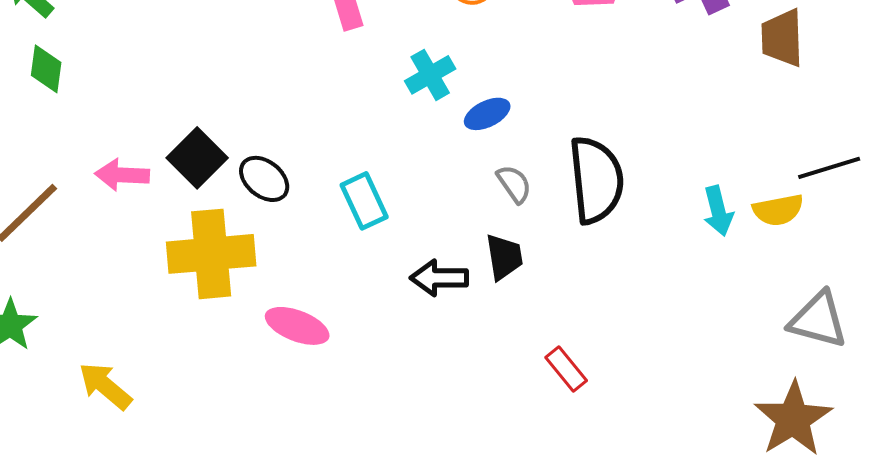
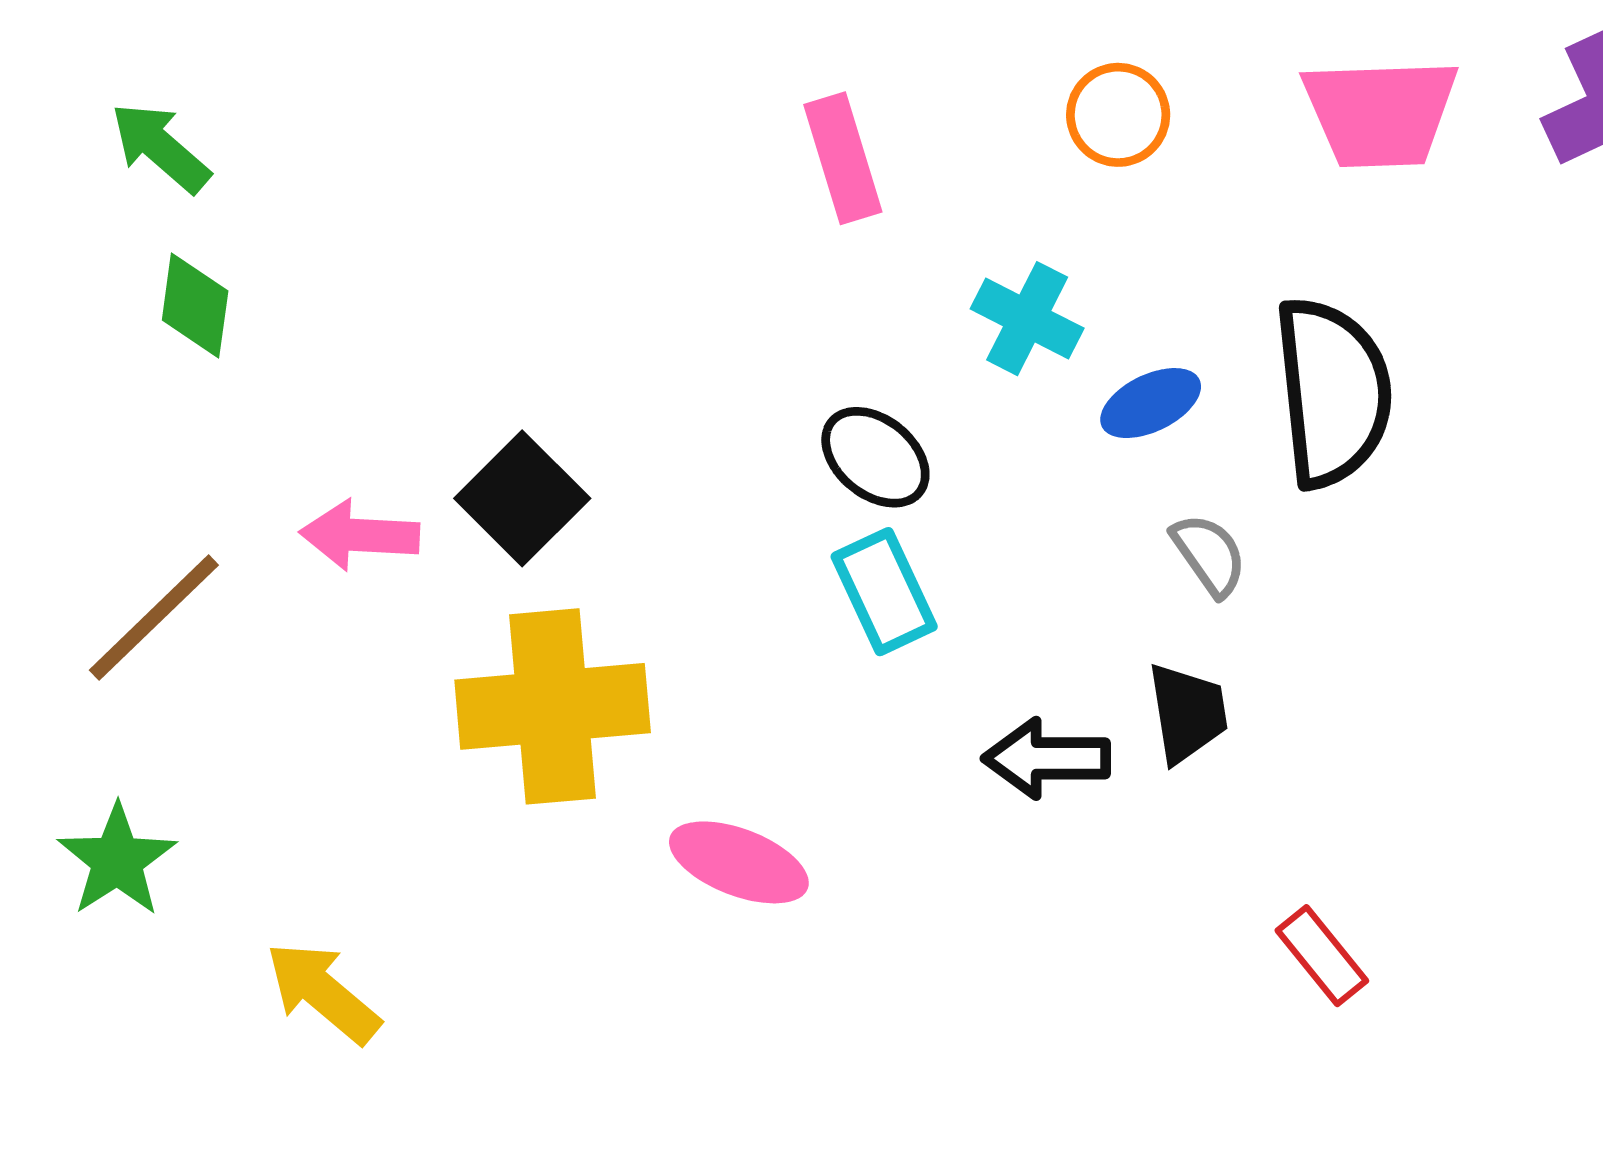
cyan cross: (430, 75) -> (1027, 319), turned -33
black ellipse: (264, 179) -> (875, 457), moved
black semicircle: (596, 180) -> (1333, 392), moved

